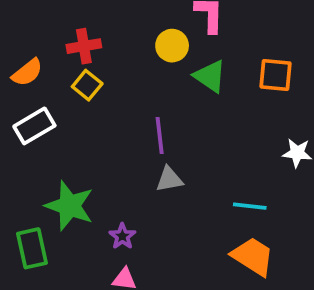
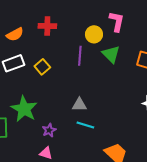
yellow square: (87, 85) -> (42, 67), moved
purple line: (160, 136) -> (80, 56), moved
cyan line: (250, 206) -> (85, 125), moved

